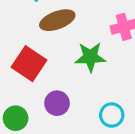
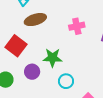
green star: (90, 57) -> (53, 58), moved

